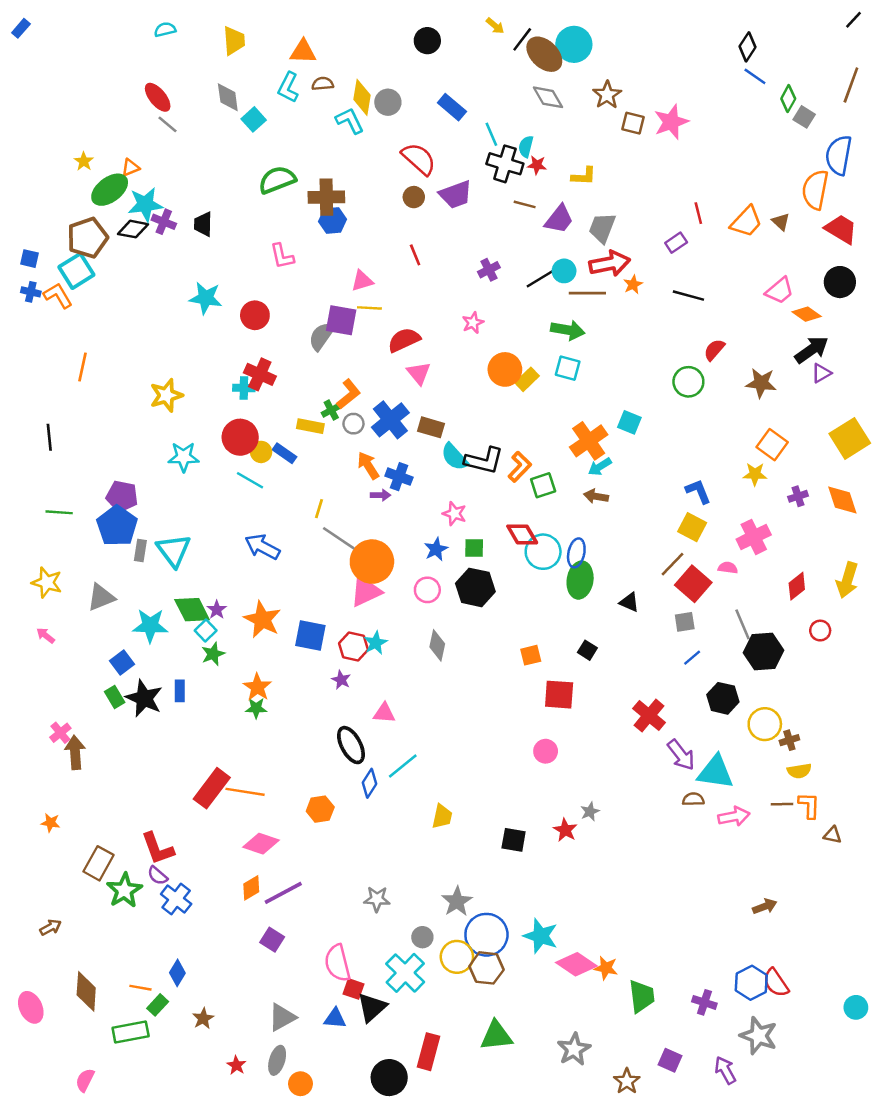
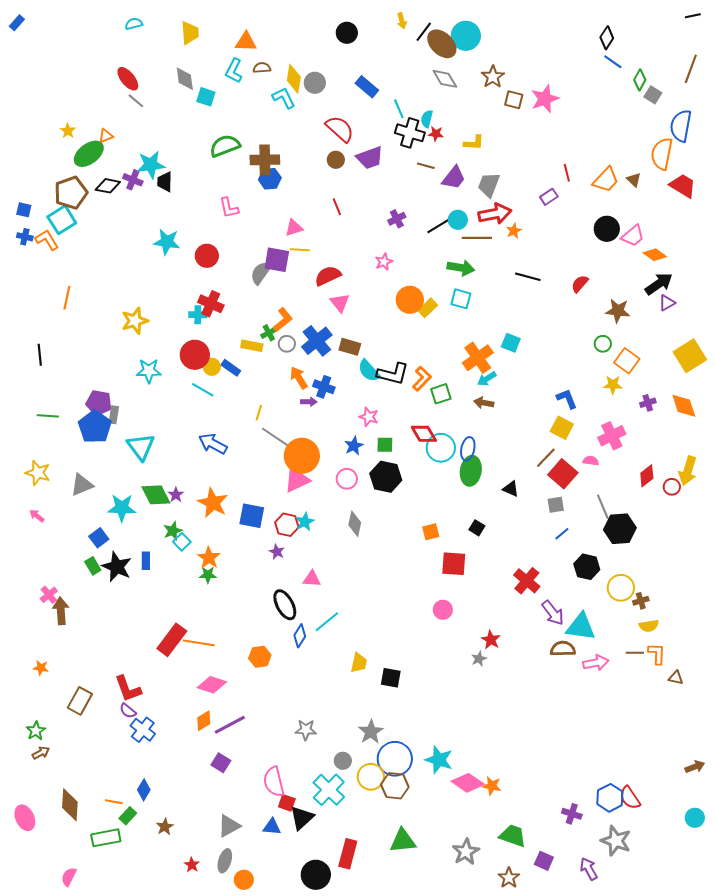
black line: (853, 20) -> (693, 16), turned 35
yellow arrow: (495, 26) -> (402, 21), turned 35
cyan square: (254, 119) -> (206, 97), turned -30
cyan star: (145, 204) -> (151, 165), moved
black circle: (840, 282) -> (607, 229), moved
black line: (688, 296) -> (528, 277), moved
green circle: (688, 382) -> (603, 344), moved, size x0.7
gray rectangle: (140, 550) -> (114, 415), moved
cyan square: (206, 631) -> (182, 542), moved
red circle: (820, 631) -> (672, 487), moved
brown semicircle: (693, 799) -> (563, 649), size x1.4
red star: (565, 830) -> (491, 640), moved
black square: (514, 840) -> (391, 678), moved
green star: (124, 890) -> (36, 731), moved, size x0.7
brown arrow: (765, 906) -> (695, 767), moved
green trapezoid: (642, 996) -> (513, 836), moved, turned -64

